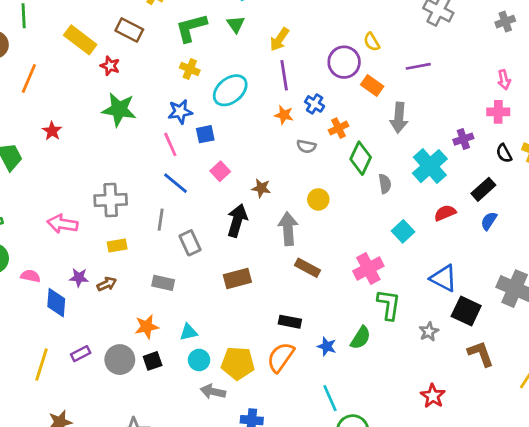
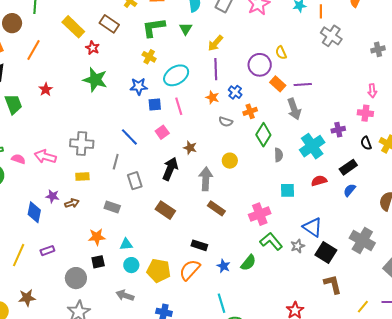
purple line: (418, 66) -> (303, 84), moved
gray arrow: (399, 118) -> (294, 109), turned -30
pink line: (170, 144) -> (179, 106), moved
cyan square: (403, 231) -> (287, 190), turned 35
pink semicircle: (30, 276) -> (18, 159), moved
brown rectangle: (237, 278) -> (165, 210), turned 42
green L-shape: (389, 305) -> (271, 241), turned -55
gray star: (429, 332) -> (298, 246), moved
gray circle: (120, 360) -> (76, 278), moved
gray arrow: (213, 392) -> (125, 295), moved

